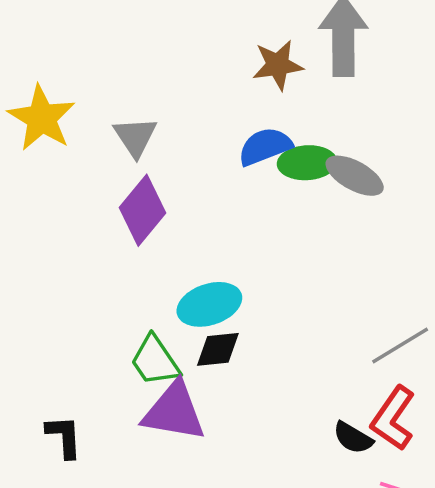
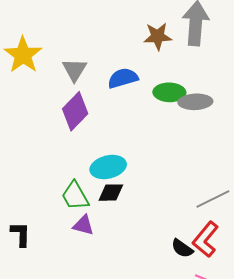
blue semicircle: (265, 146) -> (123, 78), moved
gray ellipse: (355, 176) -> (195, 102), turned -36
purple triangle: (174, 412) -> (83, 225), size x0.6

